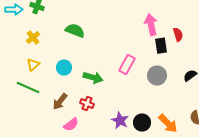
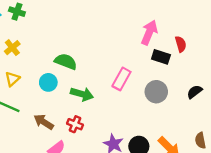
pink arrow: (151, 25) -> (149, 33), turned 35
green semicircle: (75, 31) -> (66, 62), moved
black rectangle: (161, 46) -> (161, 57), turned -63
brown arrow: (60, 102) -> (44, 122), turned 84

